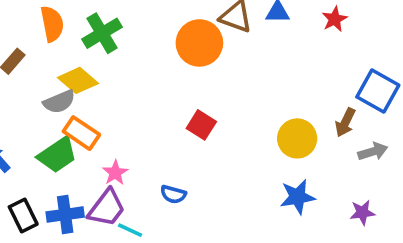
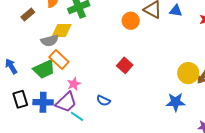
orange circle: (199, 43) -> (131, 21), size x0.7
yellow diamond: (78, 80) -> (62, 31), turned -50
yellow circle: (297, 138) -> (188, 73), moved
blue star: (297, 197) -> (176, 102), moved

